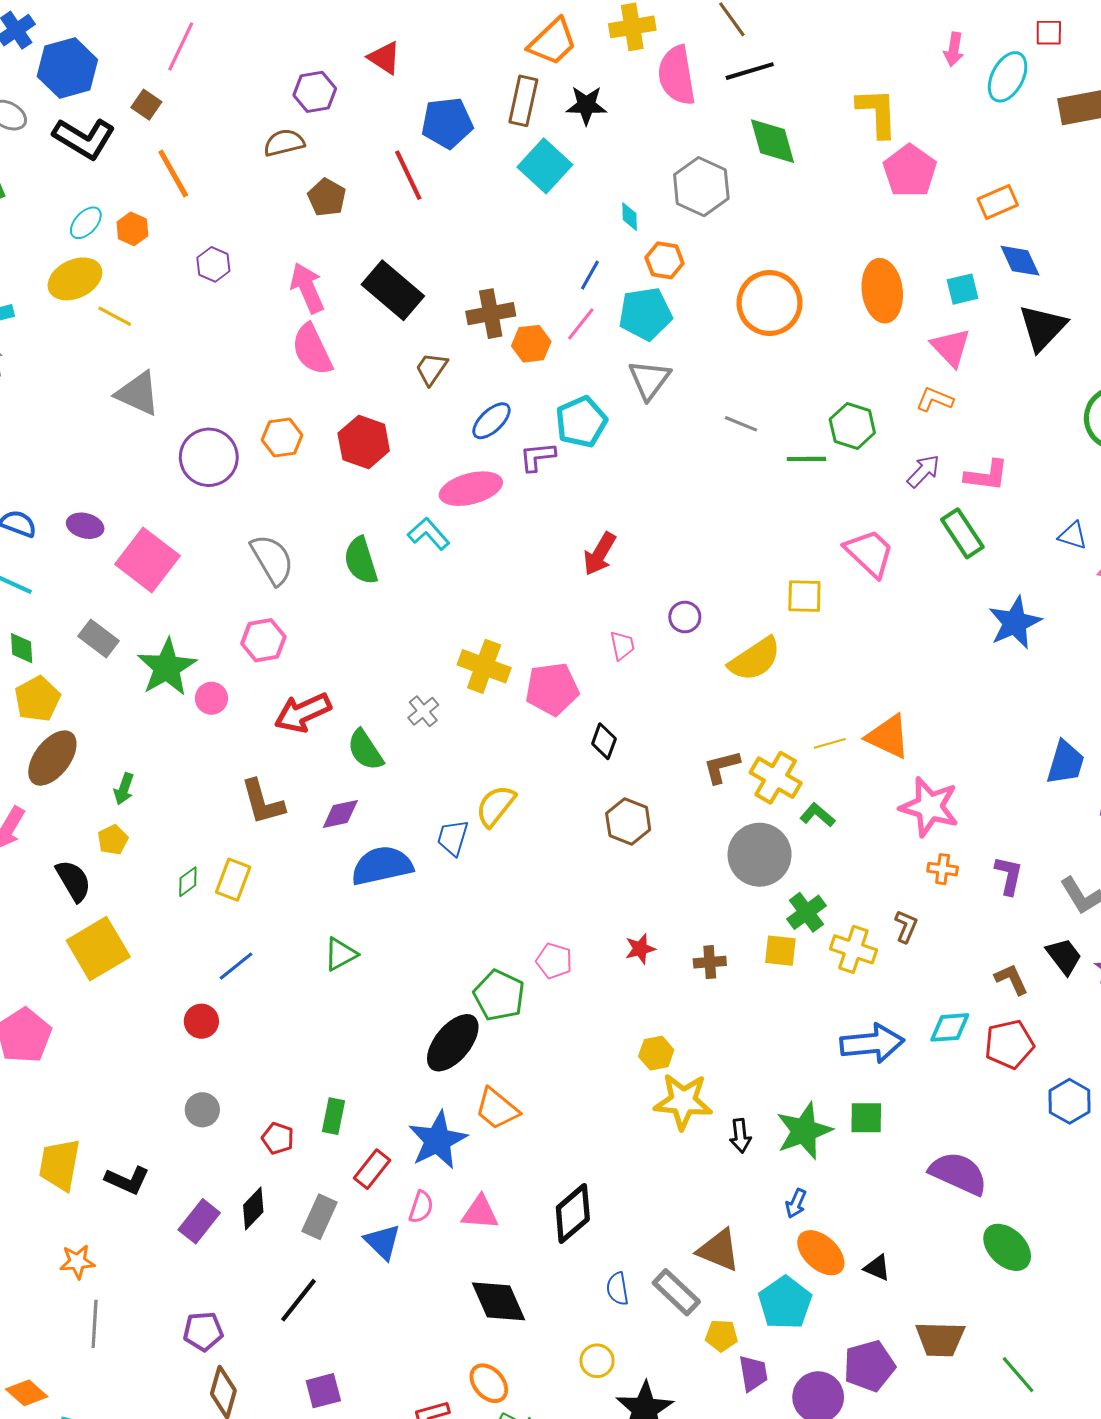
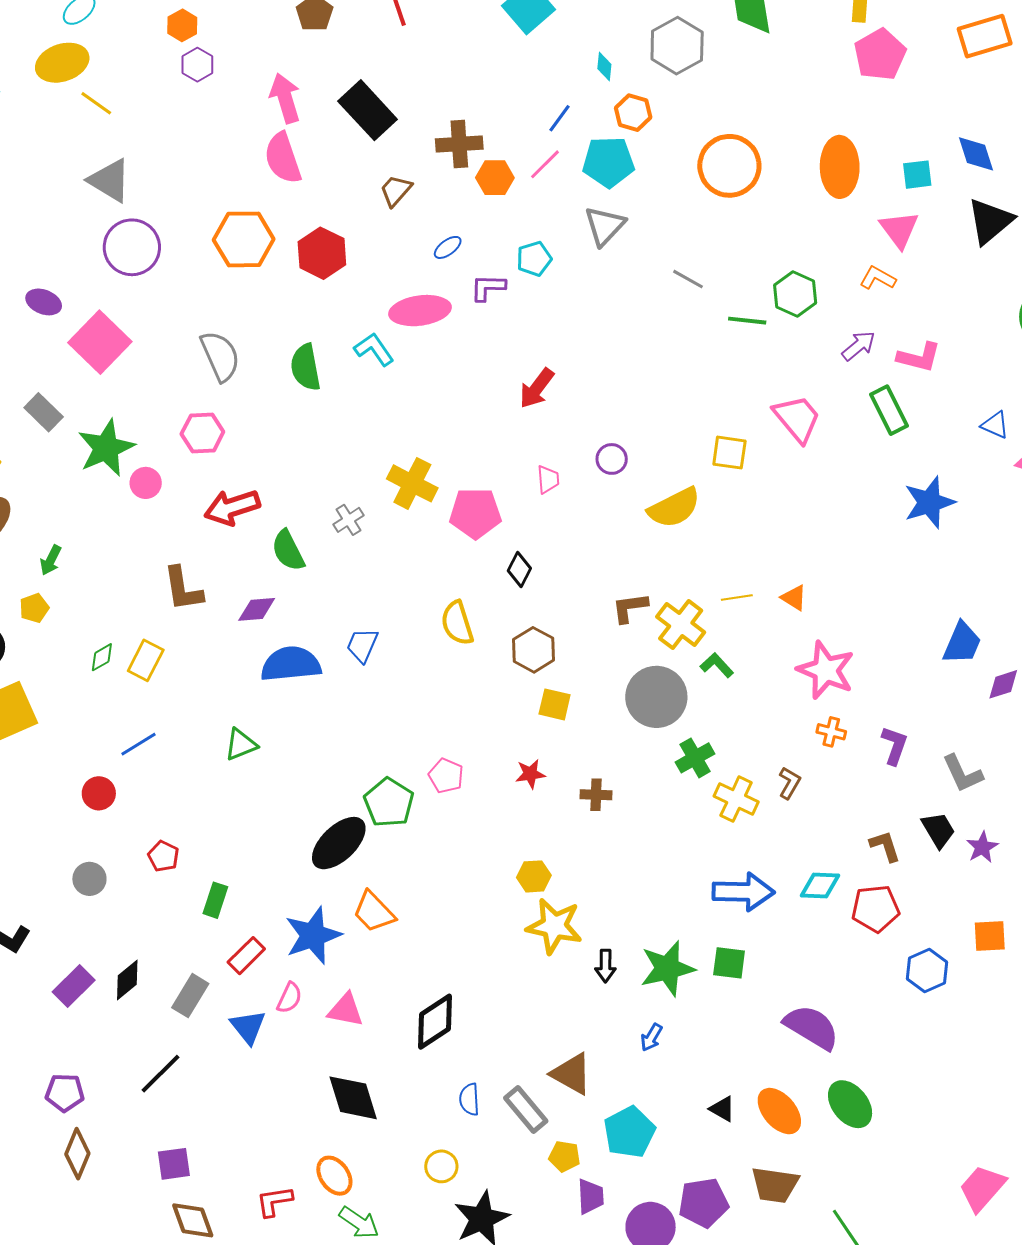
orange rectangle: (998, 202) -> (985, 36), moved, size x1.4
orange hexagon: (132, 229) -> (182, 25), moved
blue ellipse: (491, 421) -> (448, 247), size x0.7
cyan pentagon: (581, 422) -> (534, 259), size x0.7
orange hexagon: (282, 437) -> (244, 239), size x1.5
purple circle: (209, 457) -> (132, 247), moved
orange triangle: (888, 737) -> (794, 598), size x0.6
yellow semicircle: (496, 806) -> (457, 623), moved, turned -63
yellow square: (780, 951) -> (555, 704), moved
red pentagon: (278, 1138) -> (163, 856), moved
orange ellipse: (821, 1253) -> (779, 1111), moved

